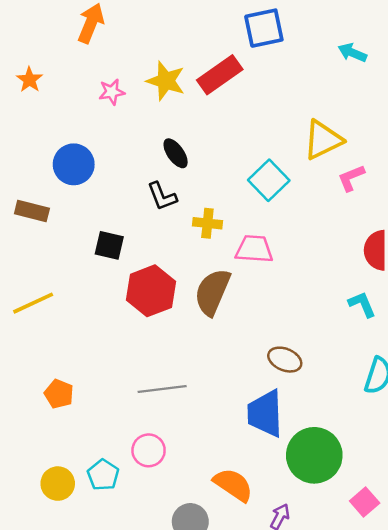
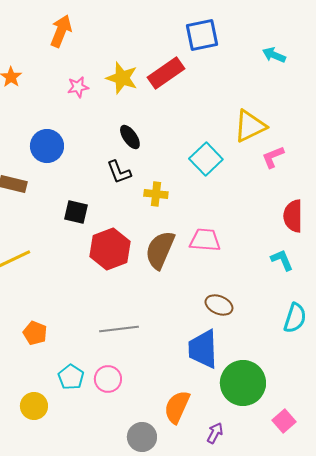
pink trapezoid: (254, 249) -> (205, 240), moved
cyan pentagon: (103, 475) -> (71, 377), moved
orange semicircle: (233, 485) -> (177, 407), turned -100

